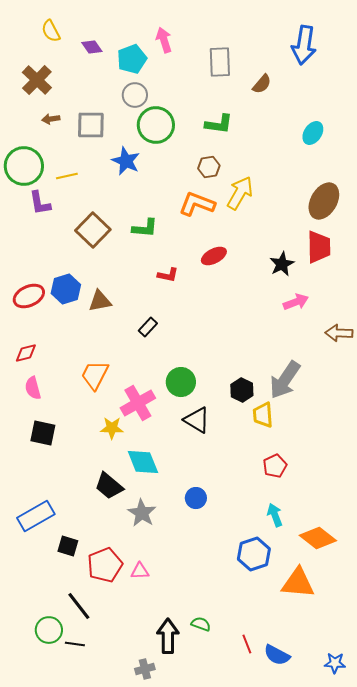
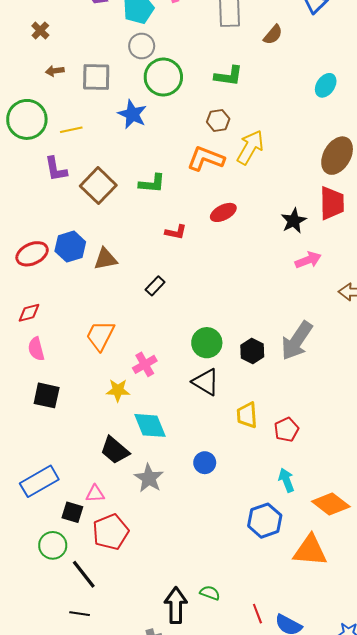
brown cross: (37, 80) -> (40, 30), size x0.6
purple L-shape: (40, 203) -> (56, 169), moved
green circle: (181, 382) -> (207, 343), moved
pink cross: (138, 403) -> (145, 364), size x0.7
yellow trapezoid: (263, 415) -> (247, 415), moved
pink triangle: (140, 571) -> (95, 494), moved
green circle: (49, 630) -> (53, 545), moved

